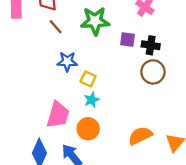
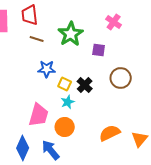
green star: (95, 21) -> (71, 34), turned -30
brown line: (56, 27) -> (37, 39), turned -32
black cross: (151, 45) -> (85, 85), moved, turned 35

